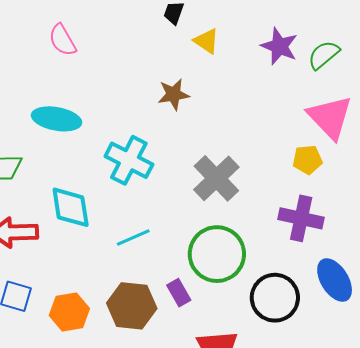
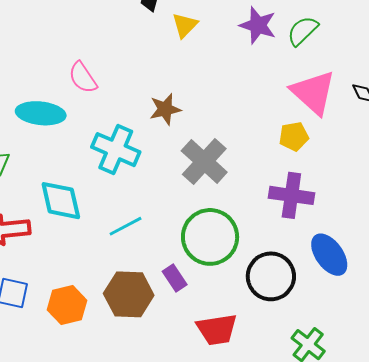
pink semicircle: (62, 40) -> (83, 78), moved
yellow triangle: (206, 41) -> (185, 25), turned 44
brown star: (174, 94) -> (165, 109), moved

